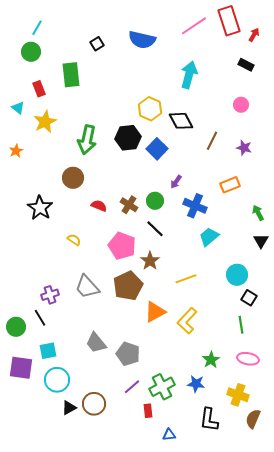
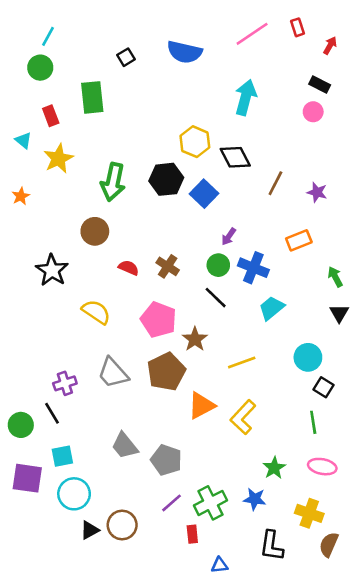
red rectangle: (229, 21) -> (298, 27), size x0.5
pink circle: (241, 105) -> (313, 112), moved
green circle: (155, 201) -> (218, 265), moved
black line: (155, 229) -> (216, 298), moved
yellow semicircle: (74, 240) -> (96, 312), size x1.6

